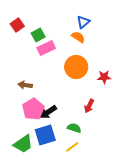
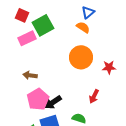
red square: (17, 25) -> (22, 15), turned -32
green square: (38, 35) -> (43, 25), size x1.5
pink rectangle: (46, 48) -> (27, 38), moved

